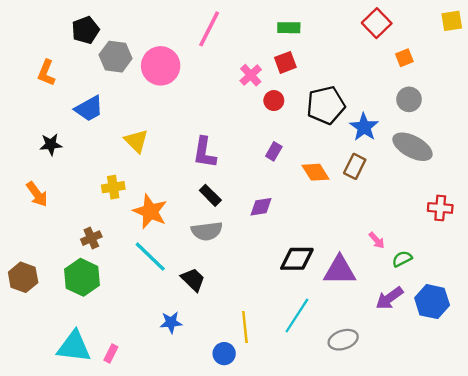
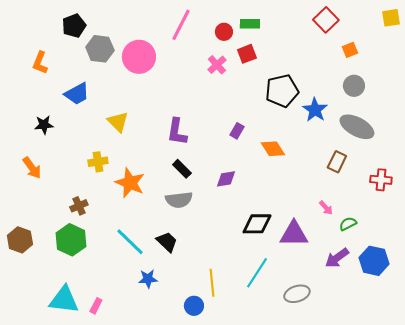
red circle: (274, 101) -> (224, 32), moved
brown rectangle: (355, 166) -> (337, 162), moved
cyan line: (150, 257) -> (130, 242), moved

